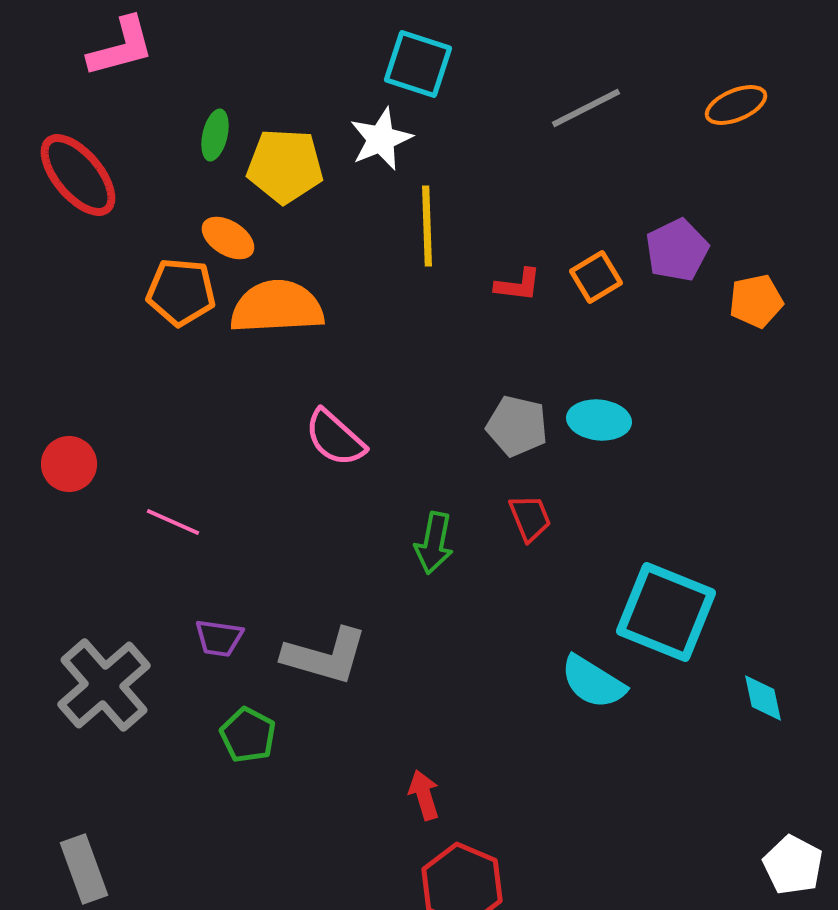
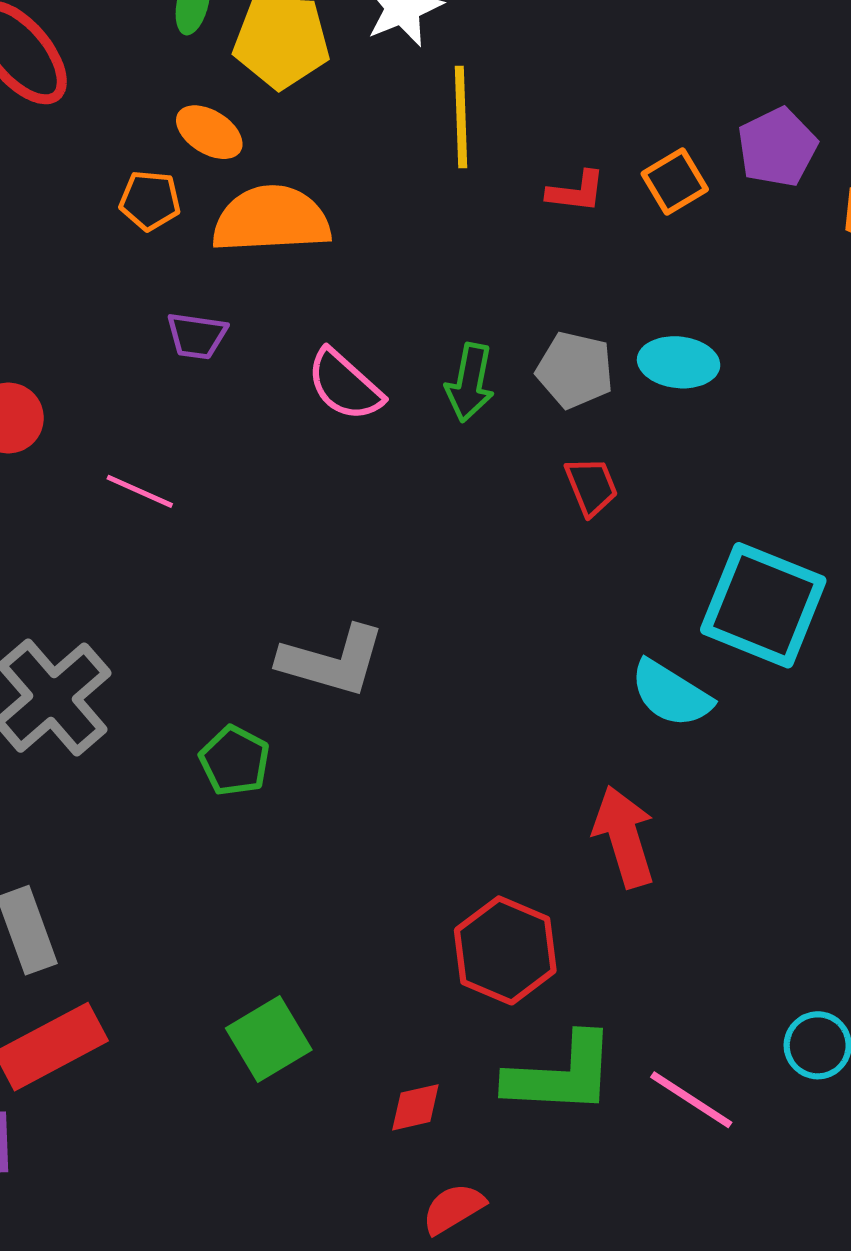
orange pentagon: (181, 292) -> (150, 200), size x0.7
green arrow: (434, 543) -> (470, 383), moved
purple trapezoid: (219, 638) -> (197, 336), moved
red arrow: (424, 795) -> (624, 837), moved, size x1.6

